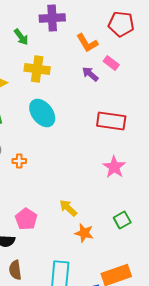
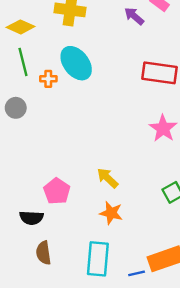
orange cross: (19, 161) -> (48, 79), moved
orange star: (84, 233) -> (111, 213), moved

